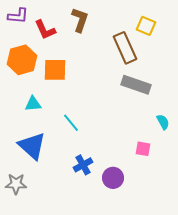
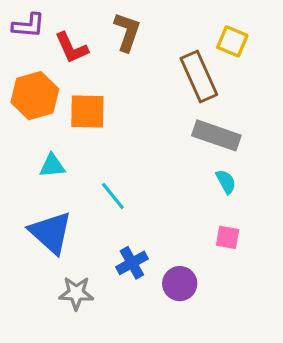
cyan semicircle: (163, 122) -> (226, 182), moved
gray star: (16, 184) -> (76, 293), moved

